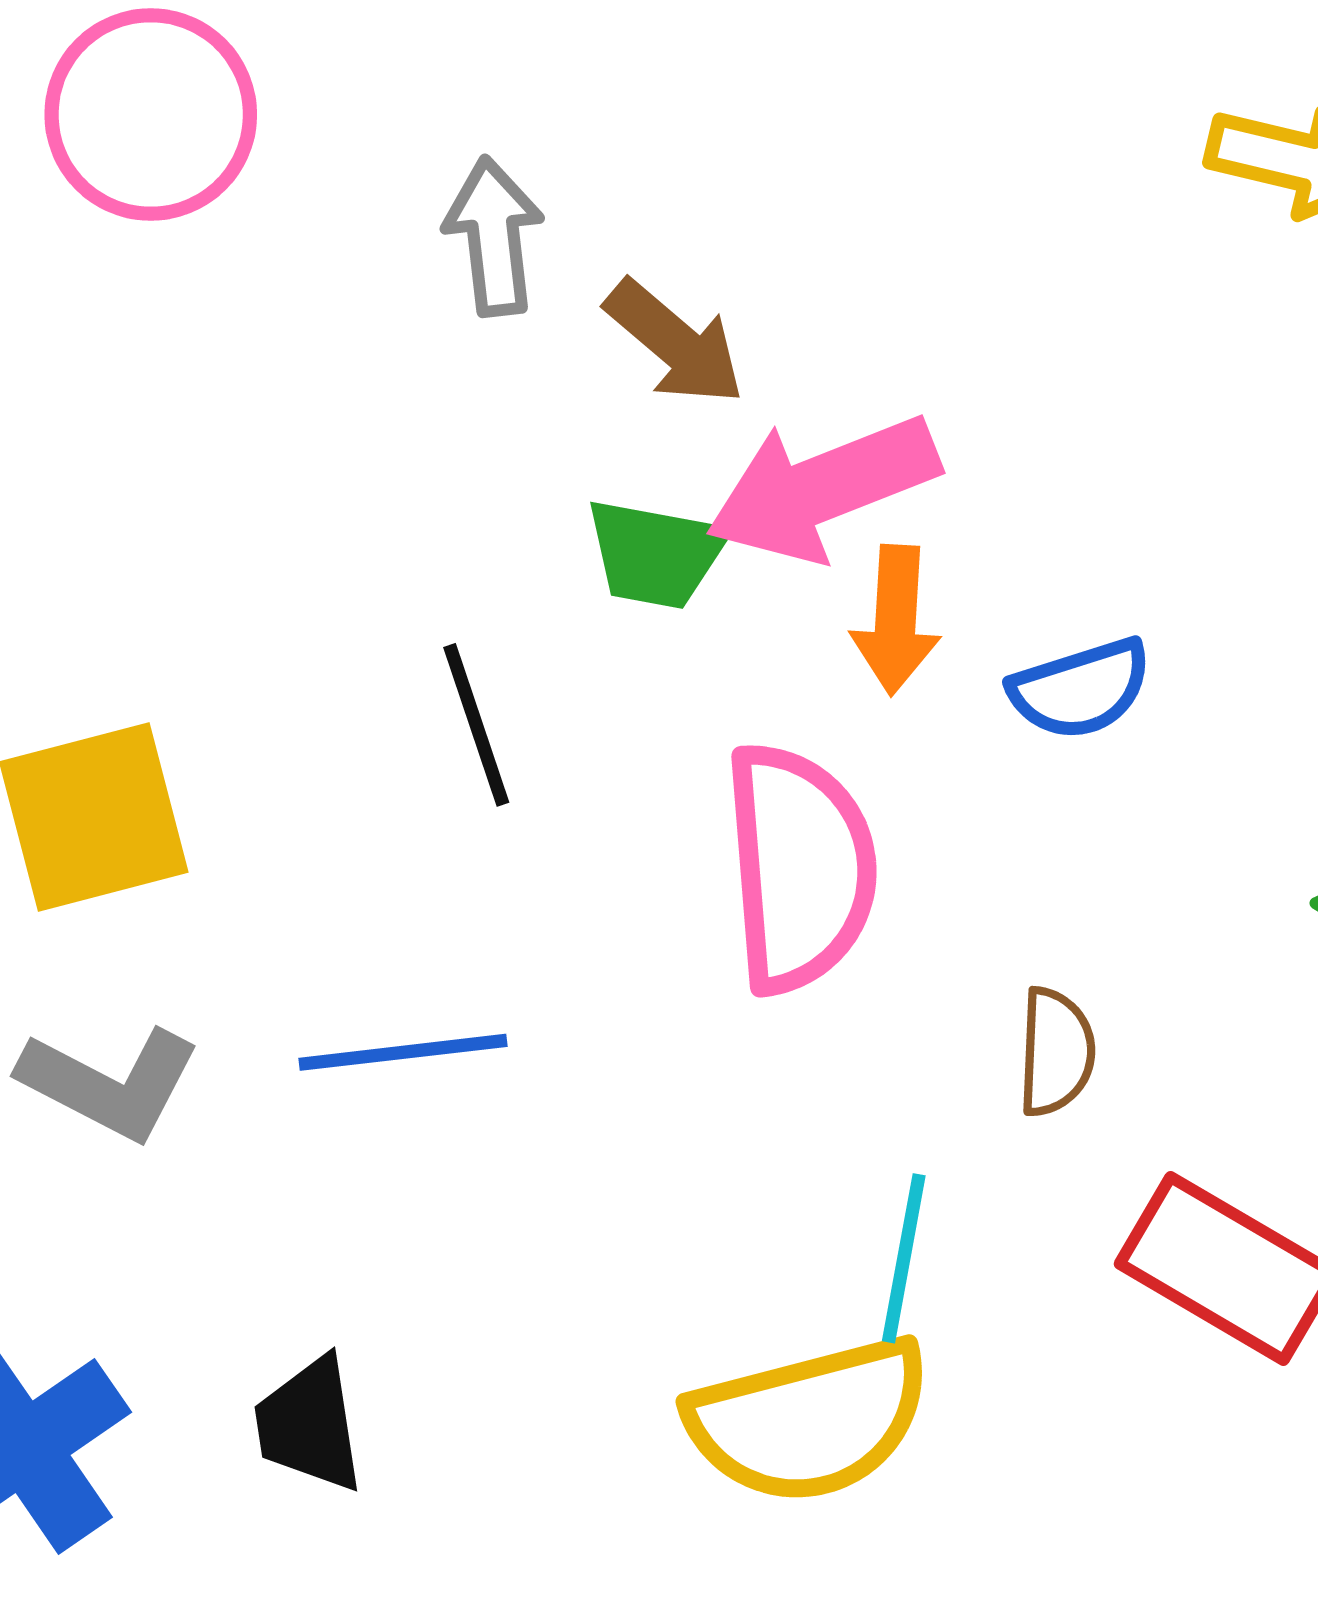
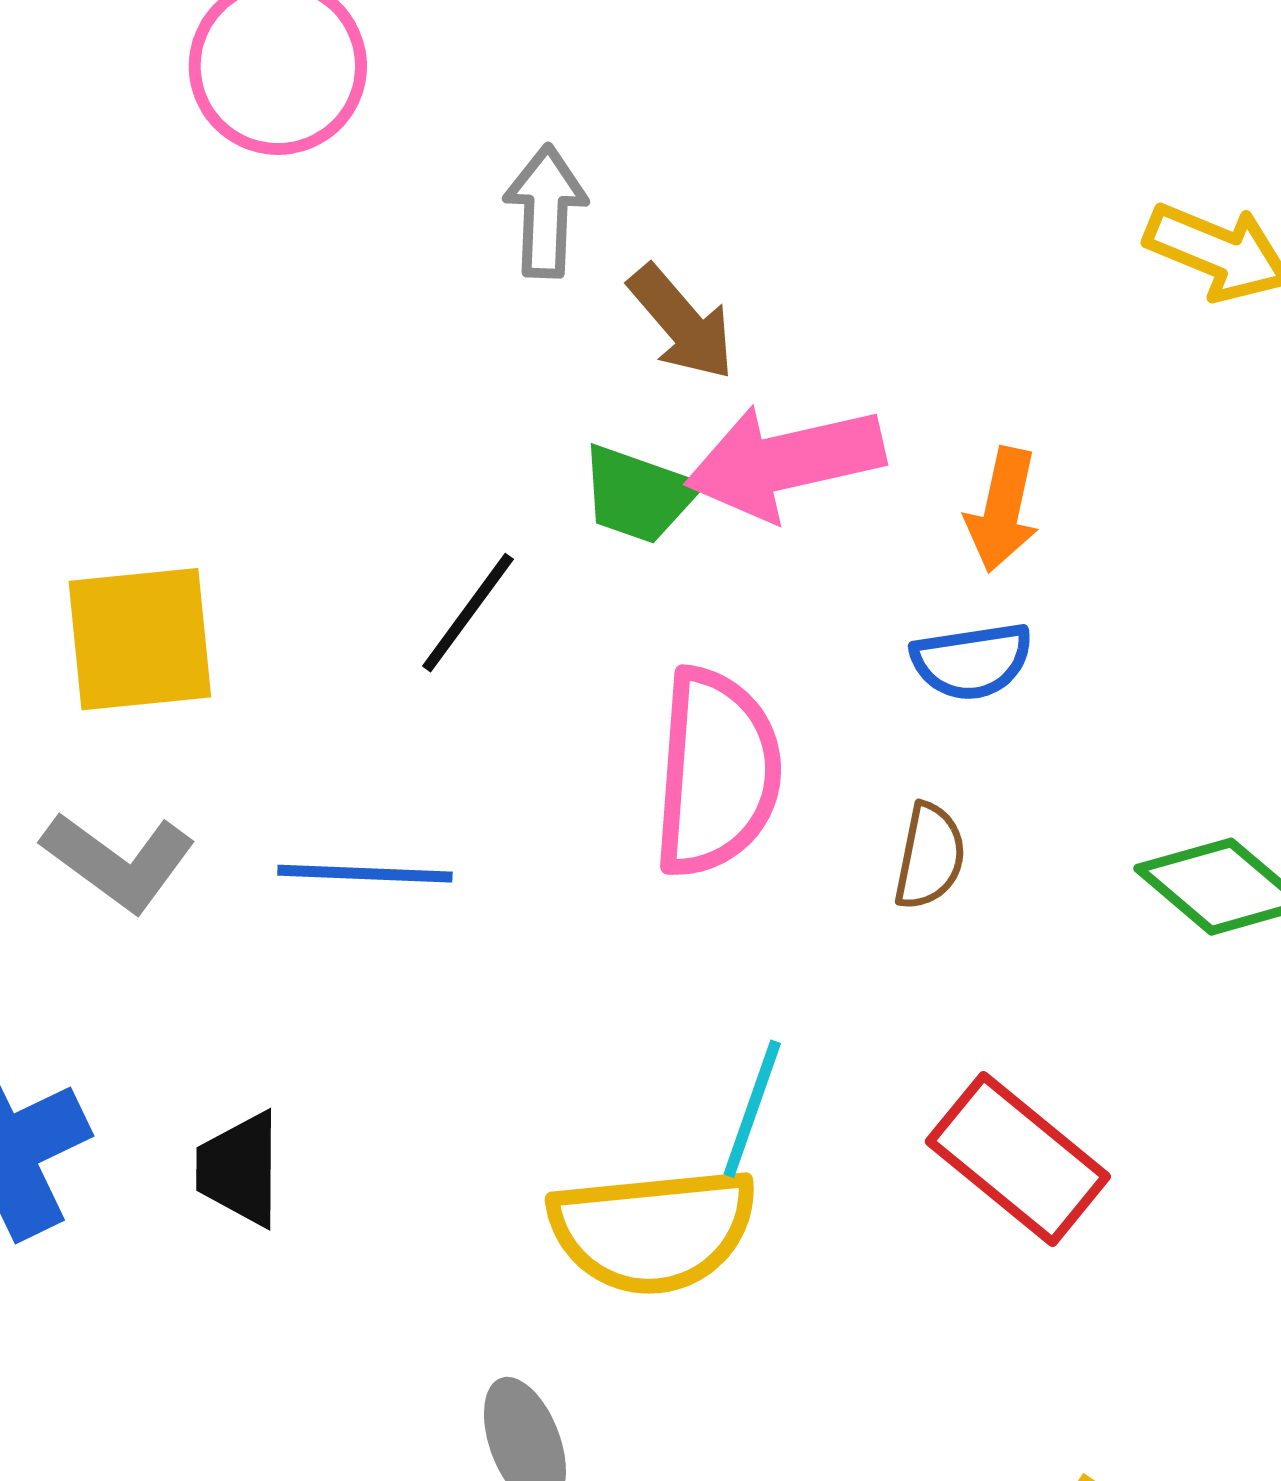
orange arrow: (896, 620) -> (1002, 510), moved
black line: (476, 725) -> (468, 613), turned 46
brown semicircle: (1056, 1052) -> (930, 856), moved

